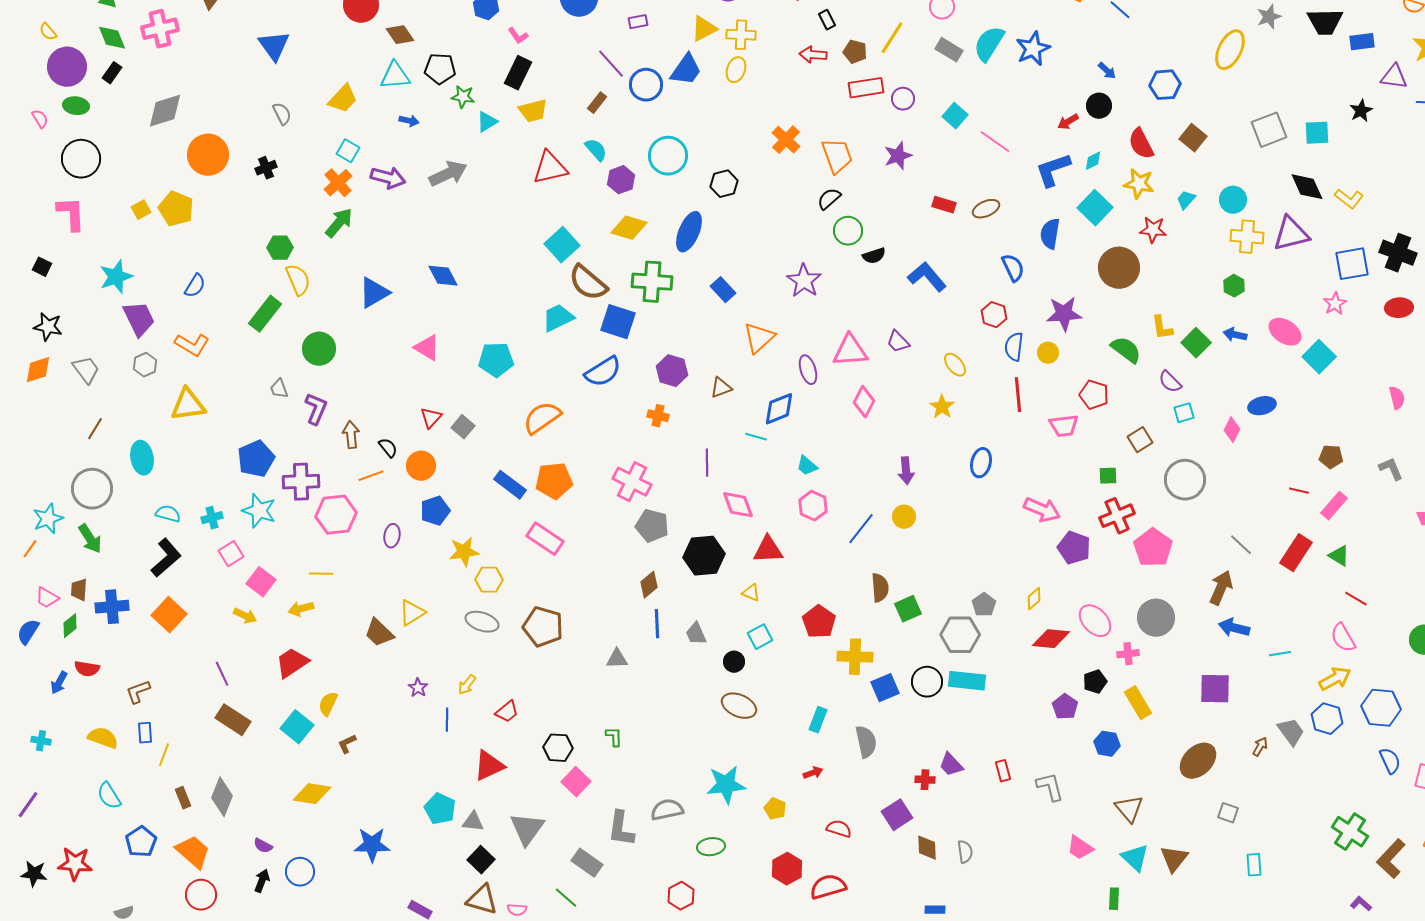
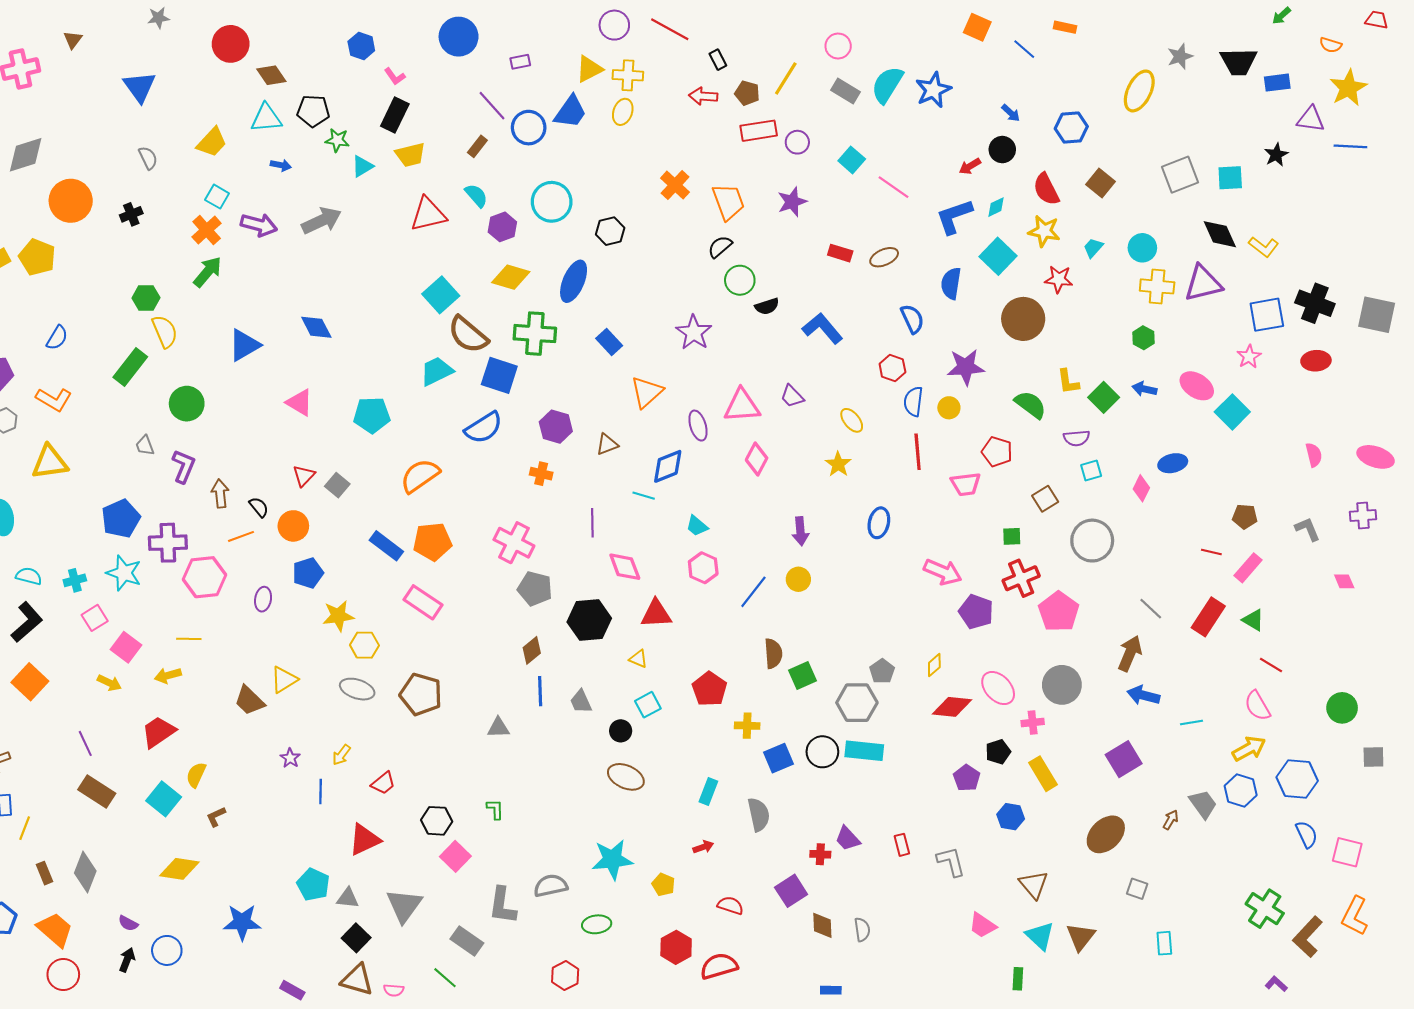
purple semicircle: (1170, 382) -> (1077, 438), turned -50
yellow cross: (855, 657) -> (747, 726), size x0.7
purple square: (1215, 689) -> (1124, 759), turned -32

